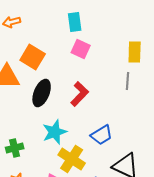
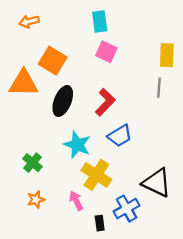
cyan star: (55, 132) -> (77, 145), turned -30
blue trapezoid: (102, 135) -> (120, 136), moved
green cross: (15, 148) -> (32, 163), turned -36

